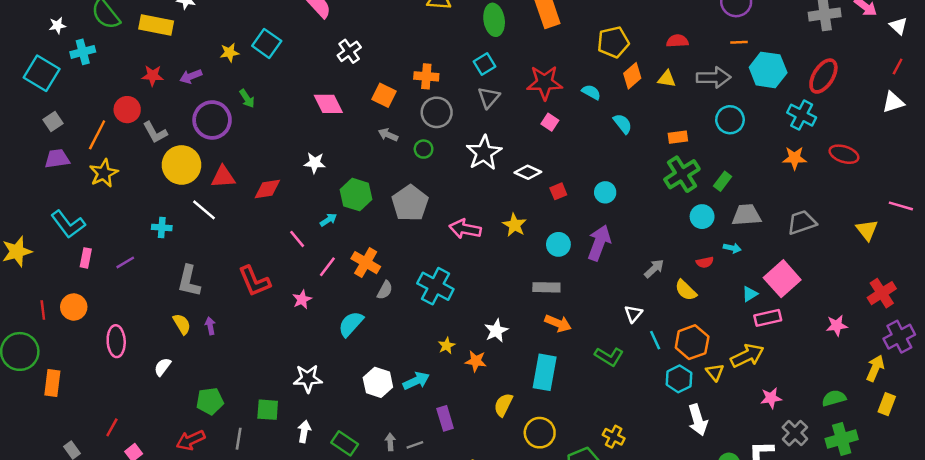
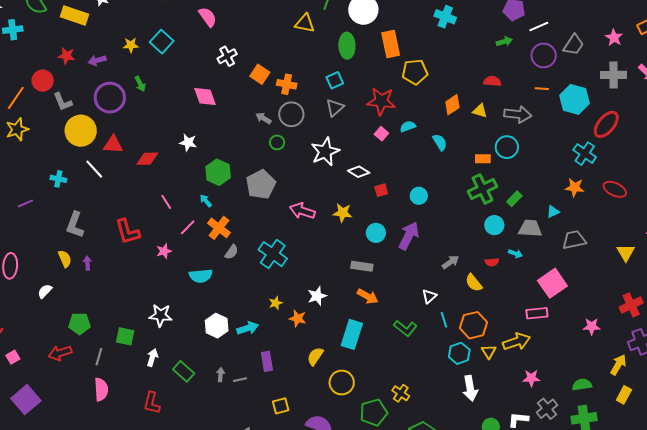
yellow pentagon: (613, 42) -> (415, 72), moved
cyan hexagon: (768, 70) -> (575, 99), moved
cyan semicircle: (591, 92) -> (408, 126), moved, turned -56
orange square: (384, 95) -> (260, 74), moved
cyan circle: (730, 120) -> (507, 147), moved
gray arrow: (388, 135) -> (263, 118), moved
cyan arrow: (328, 220) -> (206, 201), moved, turned -104
yellow star: (514, 225) -> (342, 213), turned -30
cyan triangle: (750, 294) -> (553, 212), moved
cyan semicircle: (351, 324) -> (201, 276), turned -145

